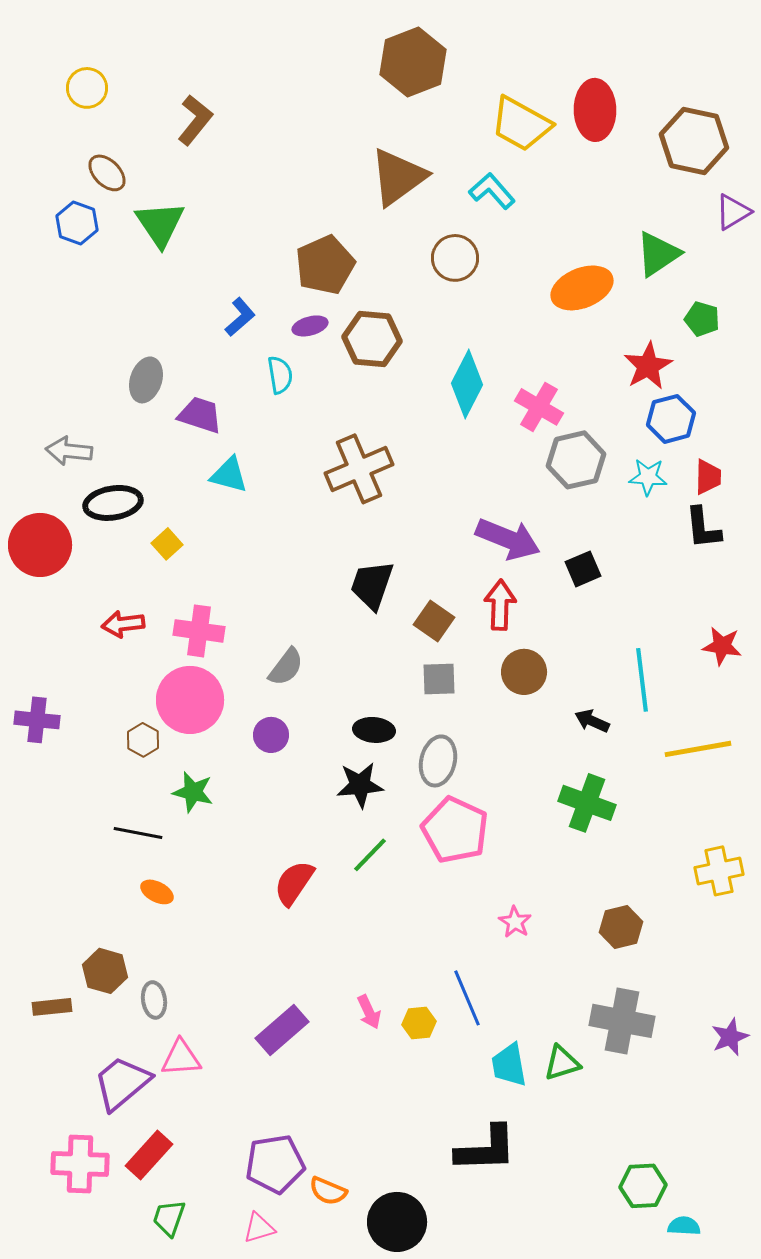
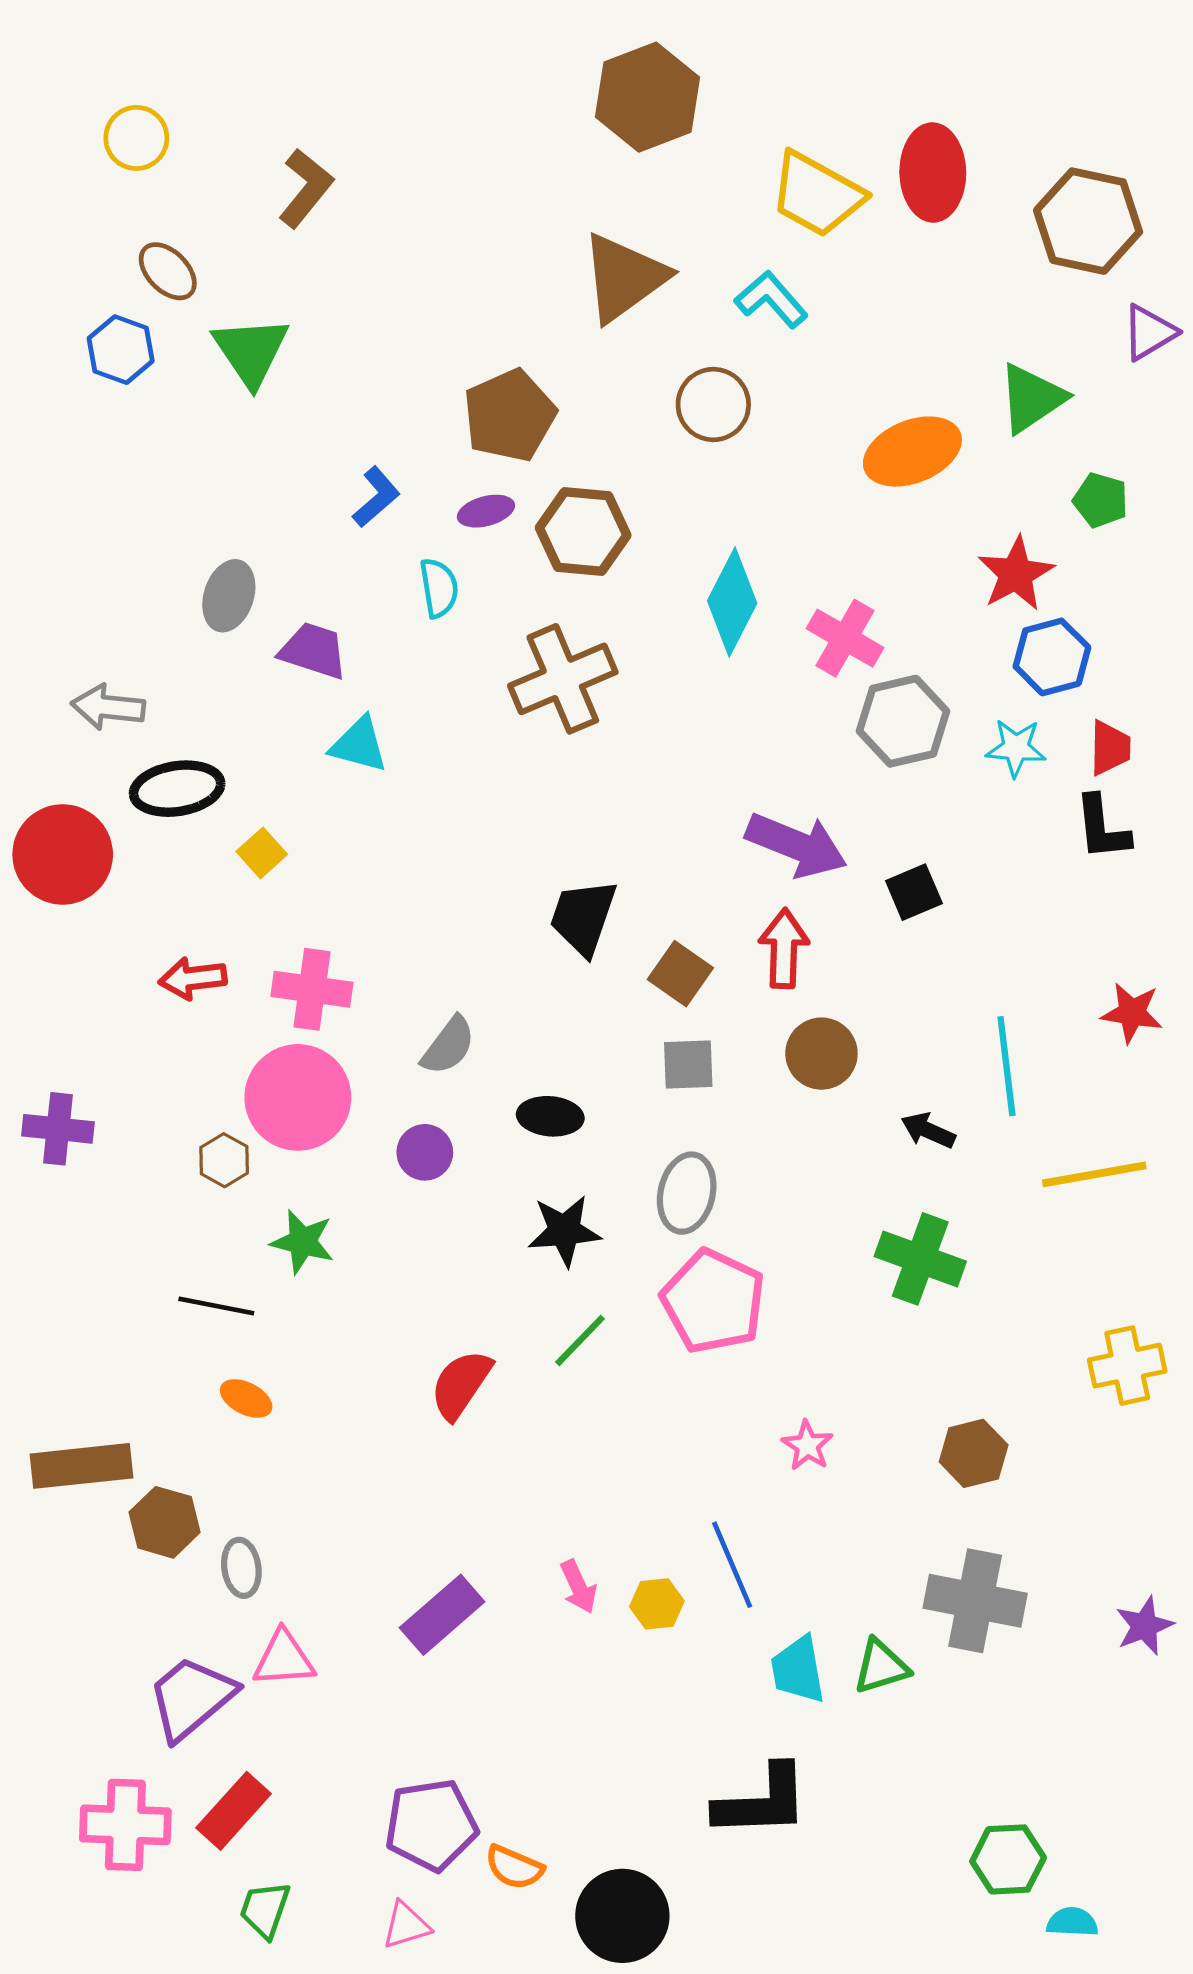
brown cross: (359, 469) -> (563, 679), moved
black ellipse: (374, 730) -> (550, 1116), moved
brown rectangle: (52, 1007) -> (81, 1466), moved, size x1.6

